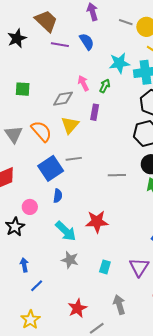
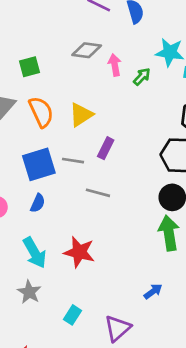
green square: (23, 89) -> (30, 67), moved, turned -35
gray diamond: (63, 99) -> (87, 50), moved
purple rectangle: (95, 112) -> (106, 148), moved
gray line: (117, 175) -> (98, 193), moved

